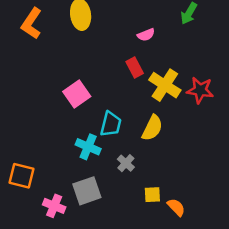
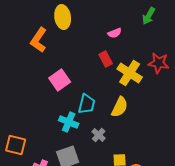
orange L-shape: (31, 23) -> (39, 40), moved
red star: (200, 90) -> (159, 63), moved

